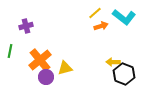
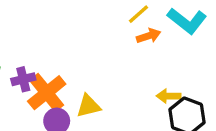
purple cross: (26, 26) -> (23, 79), moved

